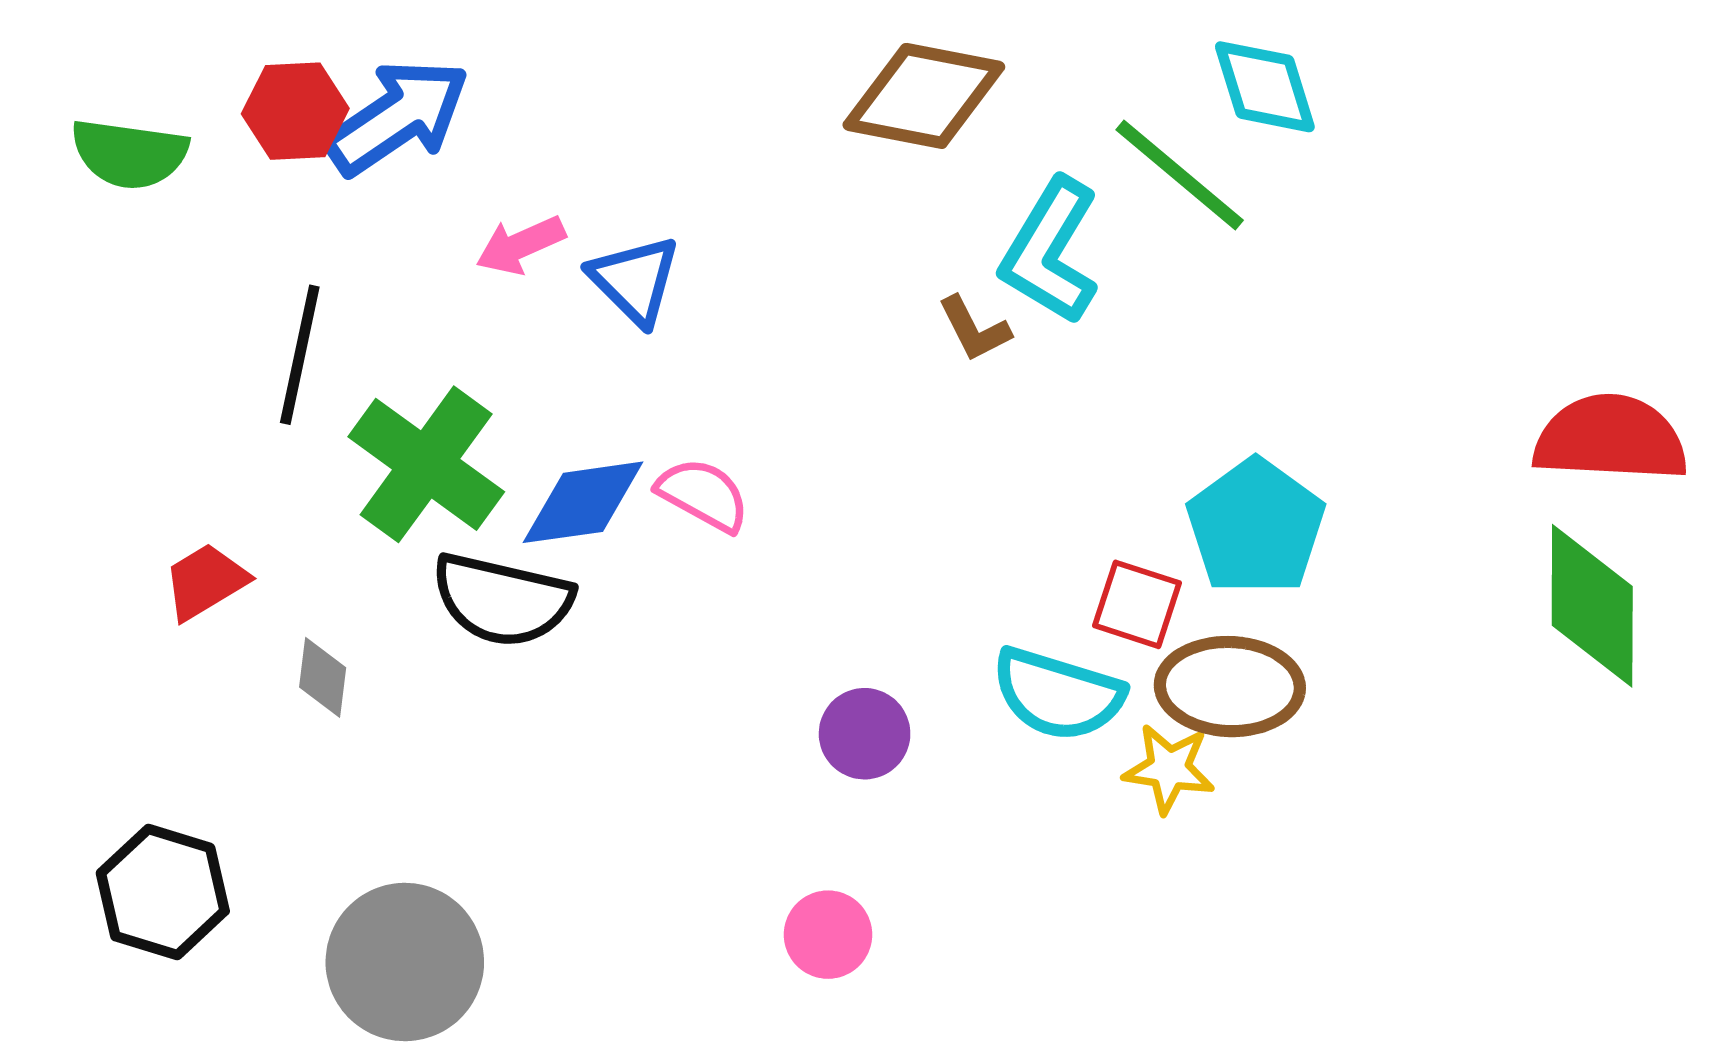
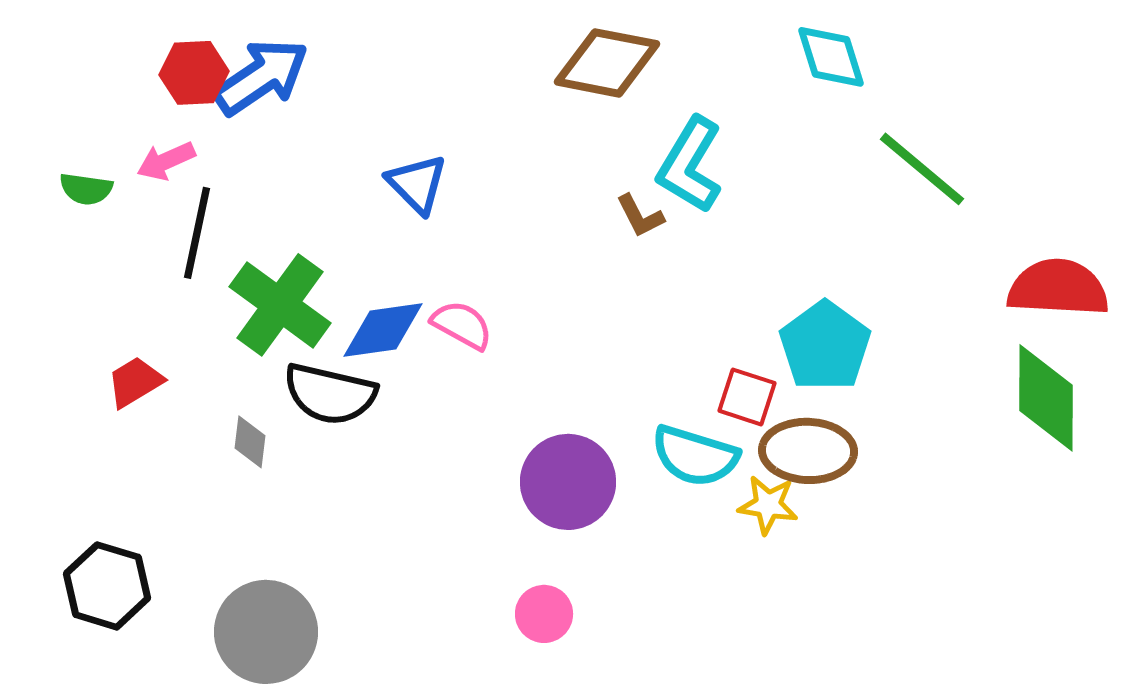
green semicircle: (129, 154) -> (86, 189), moved, size x0.7
green line: (1180, 175) -> (922, 169), moved
pink arrow: (521, 245) -> (166, 161), moved
gray diamond: (323, 677) -> (250, 442), moved
purple circle: (865, 734) -> (568, 482), size x1.6

